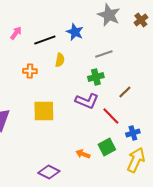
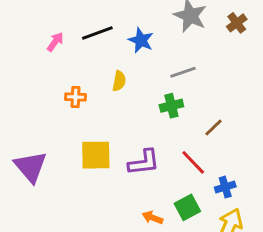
black line: (45, 40) -> (97, 33), moved
purple L-shape: (87, 101) -> (144, 162), moved, turned -30

